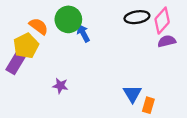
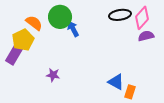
blue triangle: (132, 94) -> (116, 82), turned -30

